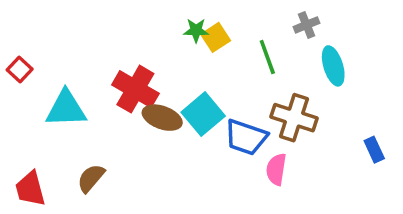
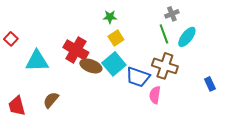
yellow square: (216, 37) -> (116, 38), moved
green line: (267, 57) -> (164, 34), moved
cyan ellipse: (333, 66) -> (187, 37), turned 55

